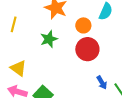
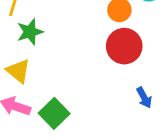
green star: (49, 39) -> (30, 32), moved

